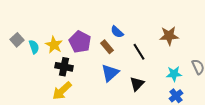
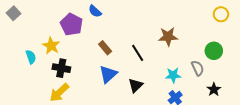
blue semicircle: (117, 32) -> (95, 11), moved
gray square: (17, 40) -> (14, 13), moved
purple pentagon: (80, 42) -> (72, 24), moved
cyan semicircle: (34, 47) -> (31, 57), moved

